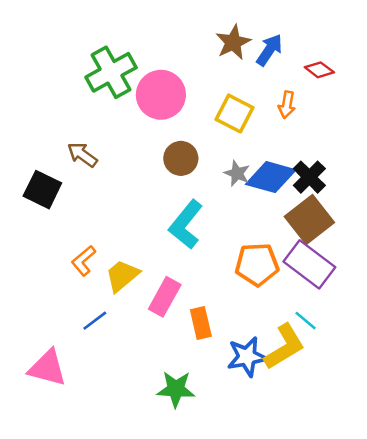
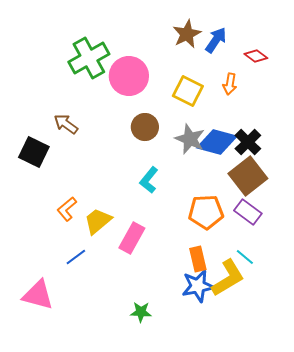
gray star: (237, 173) -> (190, 139), size x1.4
cyan L-shape: (186, 224) -> (149, 180), size x0.7
purple rectangle: (309, 264) -> (248, 212), size x0.7
orange rectangle: (201, 323) -> (198, 259), moved
green star: (176, 389) -> (141, 312), size x0.7

